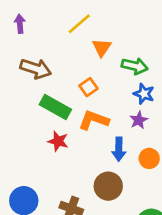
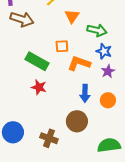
brown arrow: (36, 69) -> (22, 19), moved
orange square: (88, 87) -> (62, 46), turned 32
orange L-shape: (94, 120) -> (79, 63), moved
purple star: (139, 120) -> (108, 71), moved

